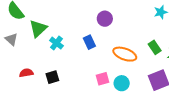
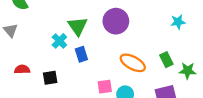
purple circle: (105, 19) -> (116, 21), size x1.5
green triangle: (38, 29) -> (78, 26), moved, turned -30
blue rectangle: (89, 42) -> (81, 54), moved

